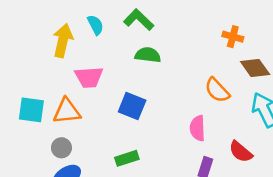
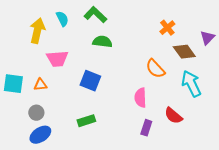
orange cross: (233, 37) -> (167, 28), turned 35
orange triangle: (67, 111) -> (40, 85), size x0.6

